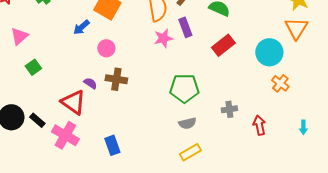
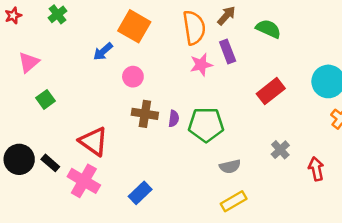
red rectangle: (223, 45) -> (271, 91), moved
purple semicircle: (90, 83) -> (174, 119), moved, turned 64
green pentagon: (184, 88) -> (206, 125), moved
gray cross: (229, 109) -> (280, 150), turned -35
blue rectangle: (112, 145) -> (140, 193), turned 66

